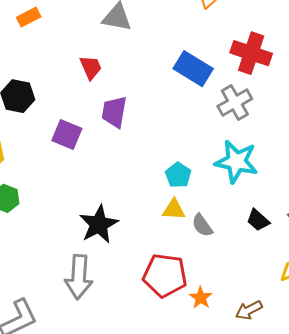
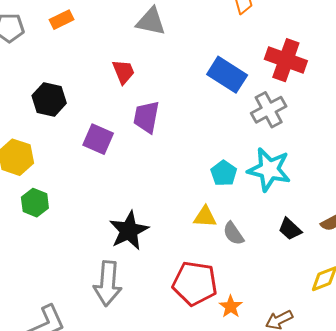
cyan pentagon: (178, 175) -> (224, 173), moved

